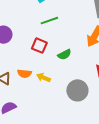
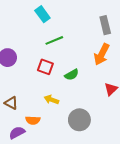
orange semicircle: (24, 74) -> (33, 120), moved
gray circle: (77, 90) -> (79, 120), moved

